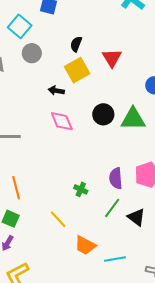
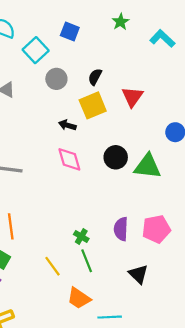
gray circle: (32, 53) -> (56, 79), moved
green line: (112, 208) -> (87, 261), moved, turned -65

